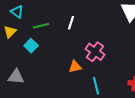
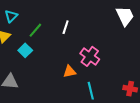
cyan triangle: (17, 12) -> (11, 16), turned 40
green line: (41, 26) -> (35, 30), turned -35

